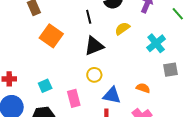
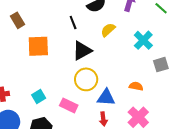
orange square: (51, 36) -> (38, 46), turned -30
yellow circle: (94, 75) -> (86, 79), size x1.5
pink rectangle: (74, 98) -> (69, 105), turned -42

